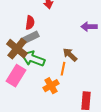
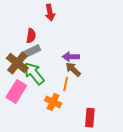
purple arrow: (89, 27) -> (71, 57), moved
green arrow: (33, 59) -> (34, 74), turned 30
orange cross: (51, 86) -> (53, 102), turned -35

